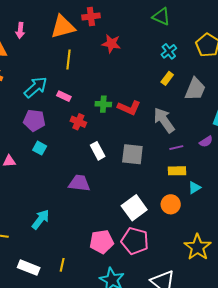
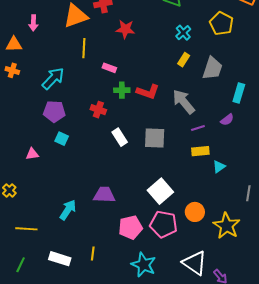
pink rectangle: (64, 96) -> (109, 68), moved
purple trapezoid: (79, 183) -> (104, 195), moved
orange circle: (171, 204) -> (195, 212), moved

